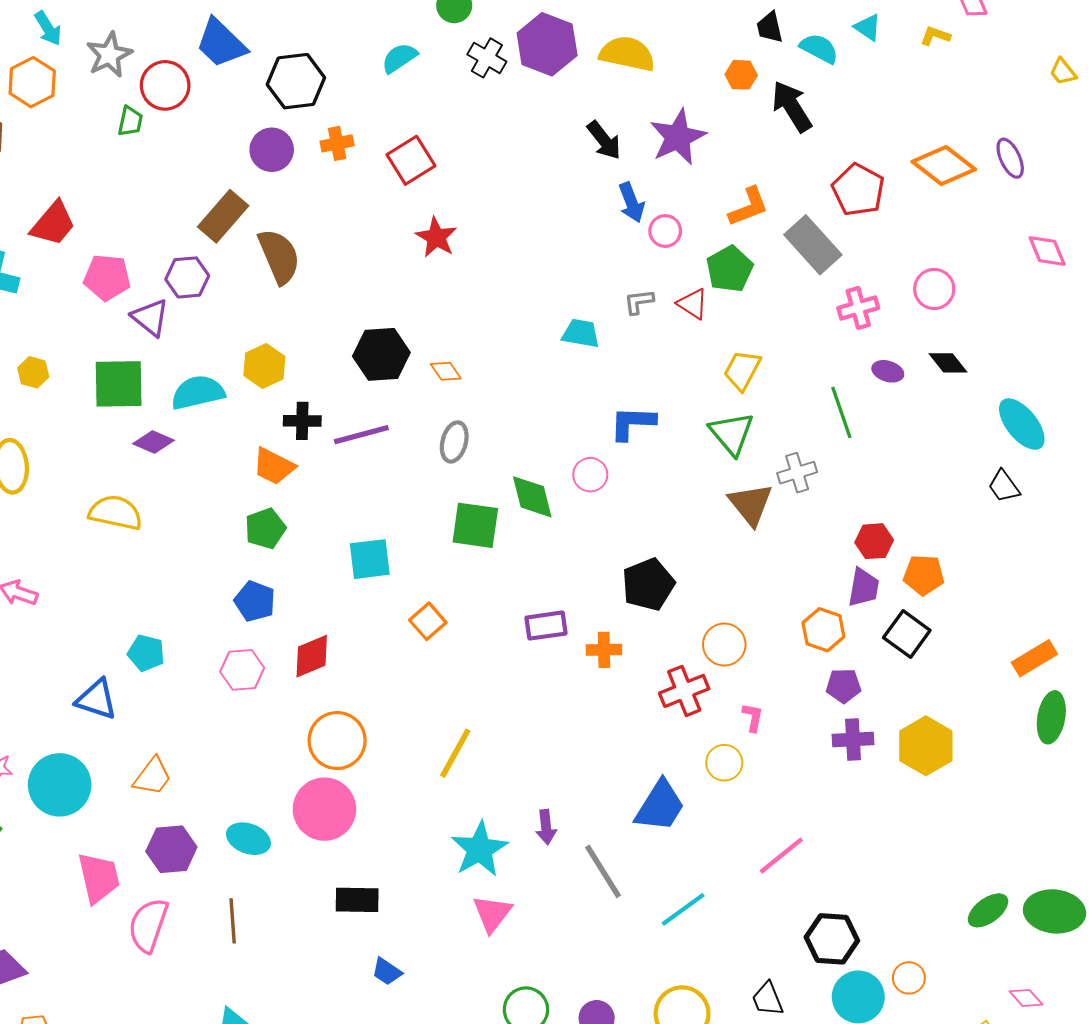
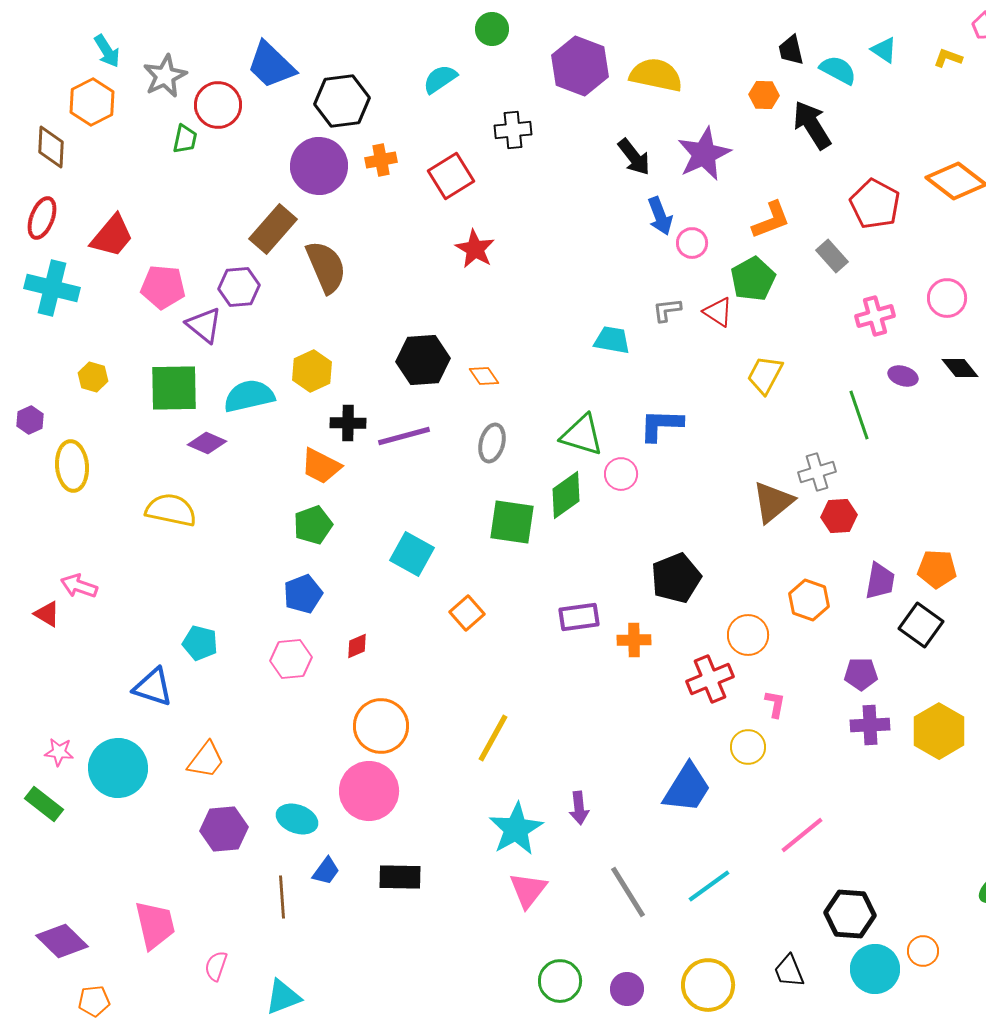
black cross: (487, 58) -> (513, 130), moved, turned -36
purple circle: (272, 150) -> (319, 166), size x1.4
gray rectangle: (813, 245) -> (832, 256), size x0.6
green triangle: (732, 434) -> (582, 435), moved, turned -33
green diamond: (532, 497) -> (566, 495), turned 69
brown triangle: (751, 504) -> (773, 502), turned 30
red hexagon: (874, 541) -> (839, 516), moved
cyan square: (370, 559) -> (412, 554), turned 36
blue pentagon: (255, 601) -> (303, 594), turned 30
orange hexagon: (823, 630) -> (809, 600), moved
red diamond: (312, 656) -> (357, 646), size x0.6
gray line: (603, 871) -> (628, 892), moved
pink trapezoid: (99, 878) -> (155, 925), moved
pink semicircle: (148, 925) -> (216, 966), moved, size x0.6
blue trapezoid: (387, 972) -> (326, 871), moved, turned -88

